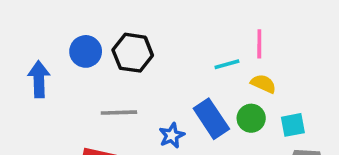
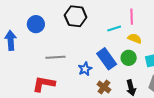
black hexagon: (133, 53) -> (76, 16), moved

